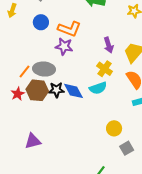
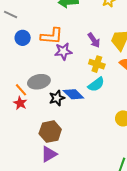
purple star: (64, 46) -> (63, 51), moved
orange line: (25, 72) -> (21, 90), turned -64
brown hexagon: (37, 90) -> (50, 132), moved
red star: (18, 94) -> (20, 103), moved

